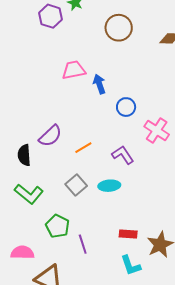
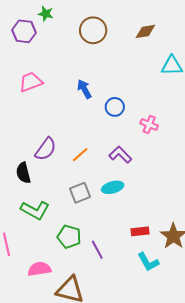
pink trapezoid: (74, 70) -> (31, 82), moved
pink cross: (157, 131) -> (149, 124), size x0.7
gray square: (76, 185) -> (80, 193), turned 30

